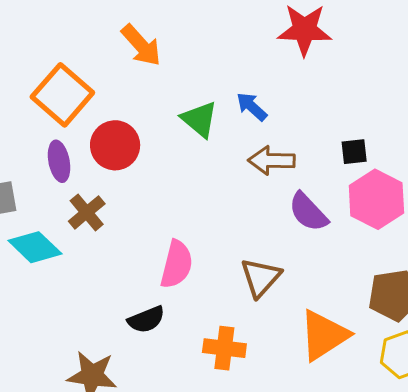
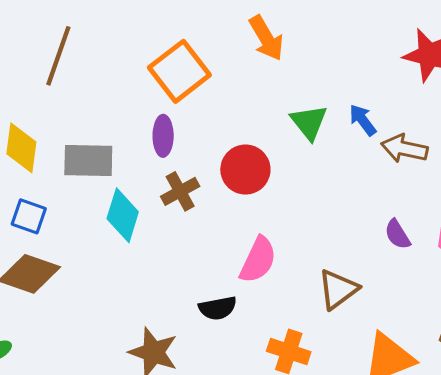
red circle: (115, 145) -> (245, 170), moved
brown arrow: (271, 160) -> (404, 149), moved
purple semicircle: (308, 212) -> (397, 234), size x0.7
cyan diamond: (35, 247) -> (123, 215), turned 52

